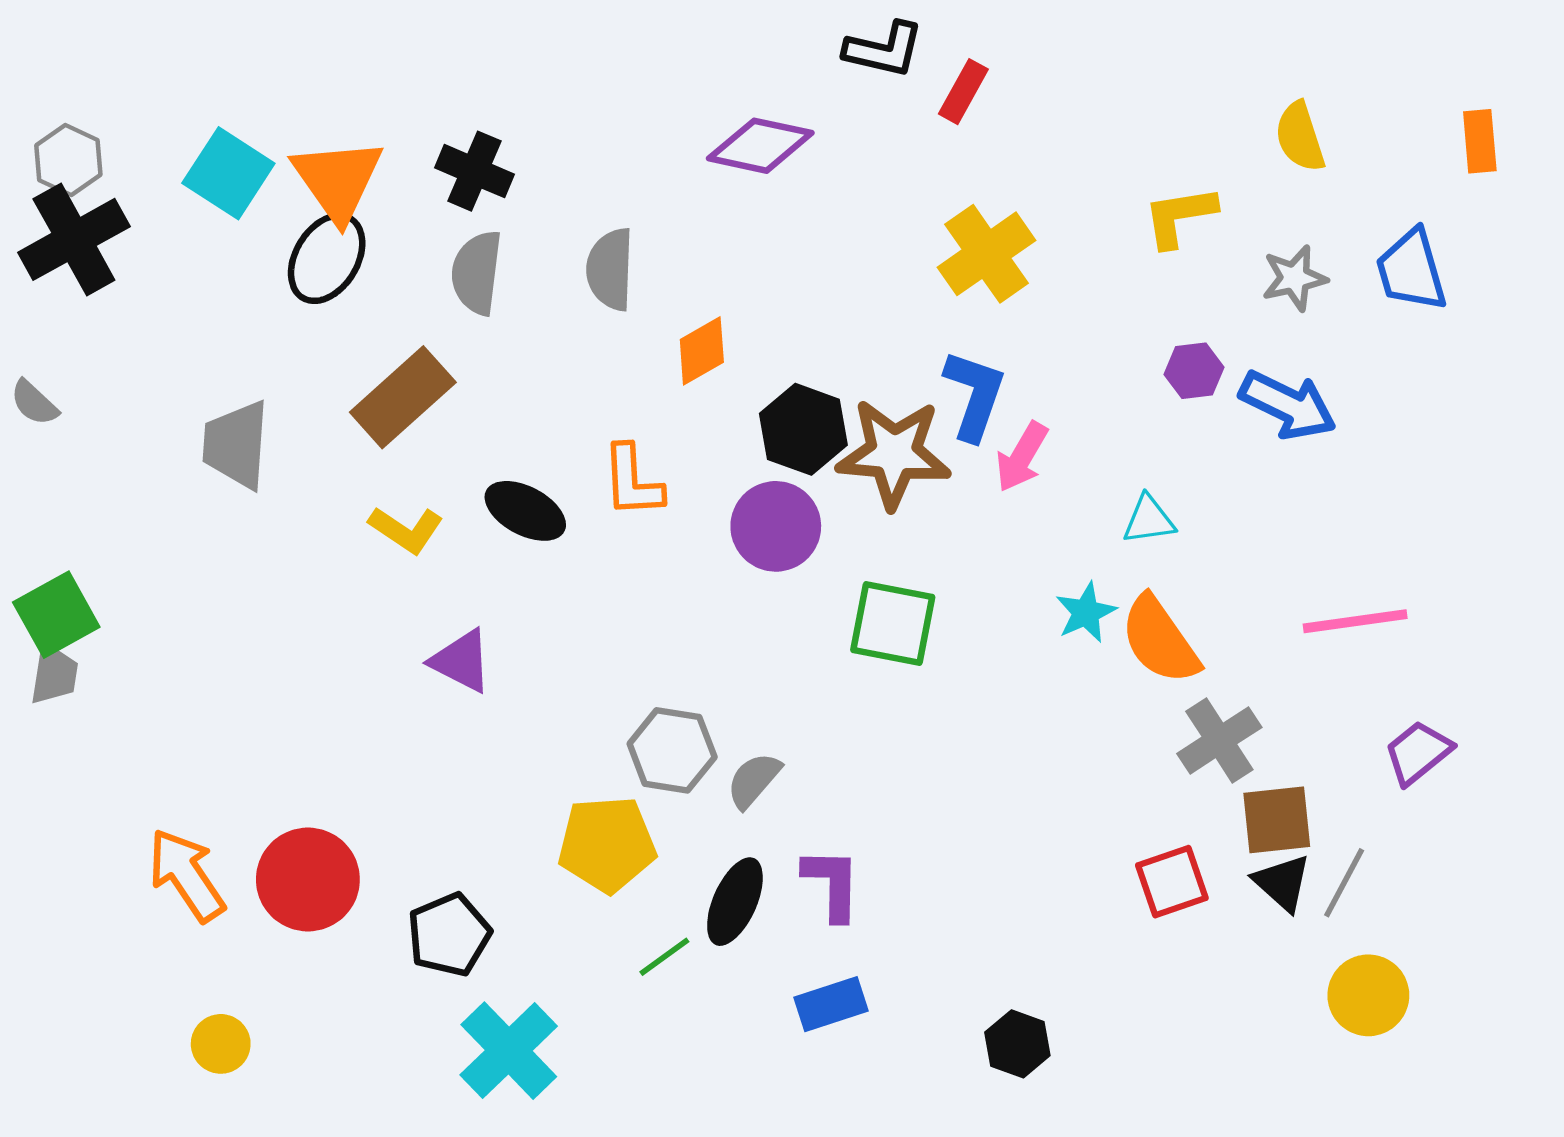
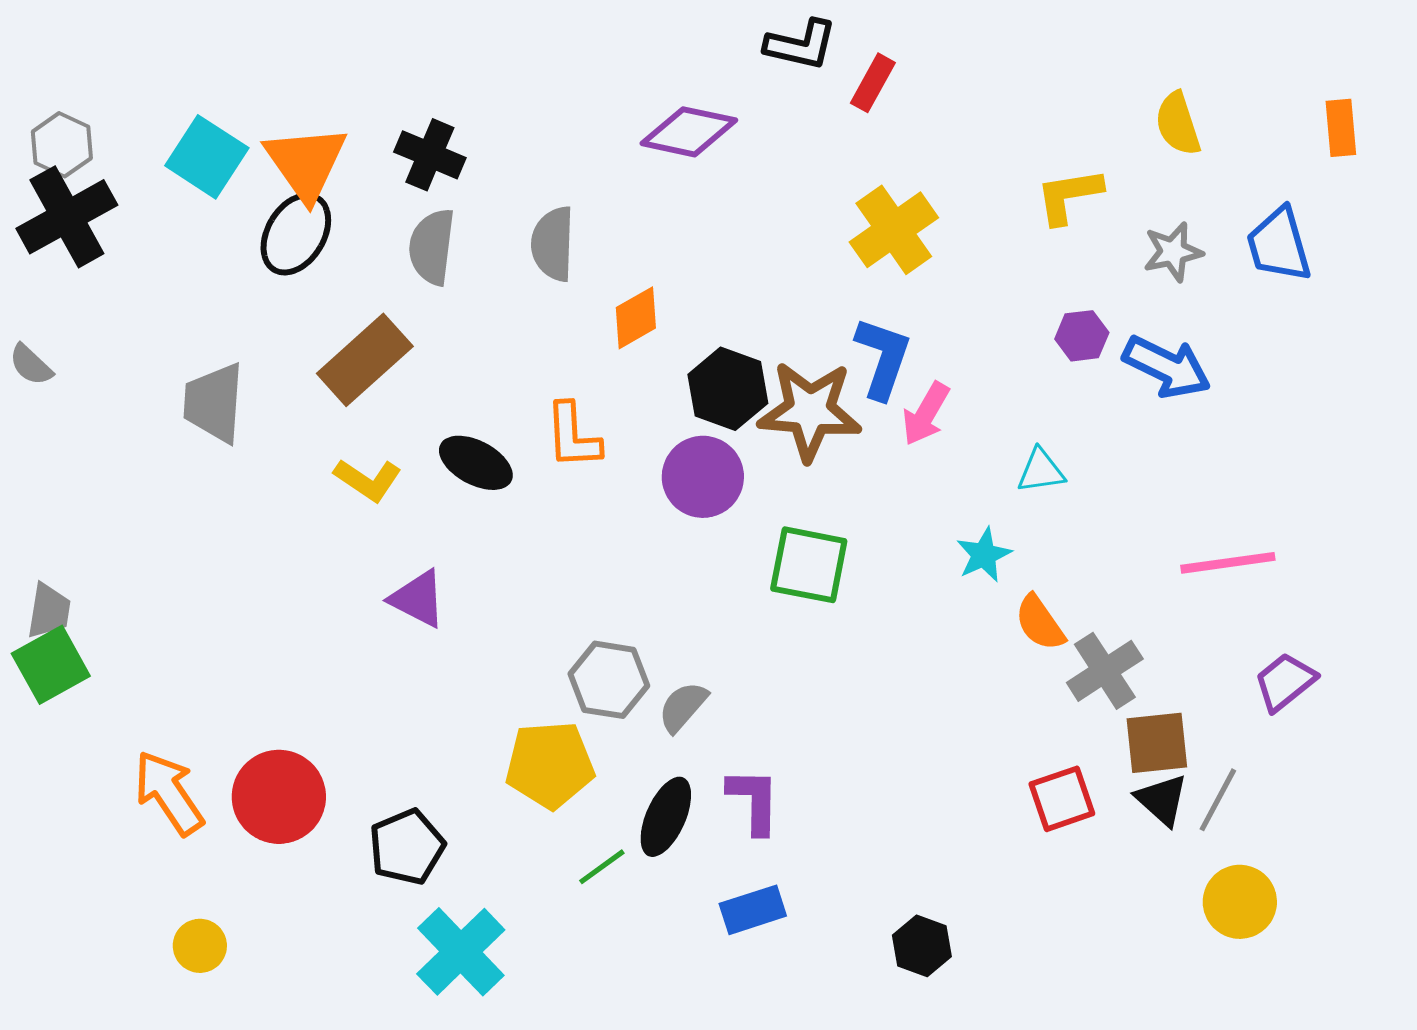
green square: (56, 615) -> (51, 665), moved
orange semicircle: (1160, 640) -> (1040, 623), moved, size x0.7

